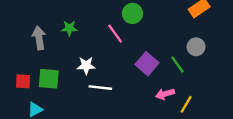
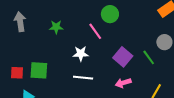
gray arrow: (39, 38) -> (20, 22), moved
white star: (86, 65) -> (81, 54), moved
pink arrow: (165, 94) -> (123, 83), moved

